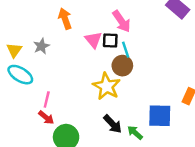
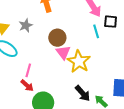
pink triangle: (93, 40) -> (63, 52), moved
black square: (110, 40) -> (111, 22), moved
brown circle: (122, 66) -> (57, 38), moved

